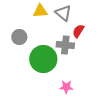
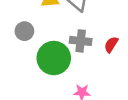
red semicircle: (78, 31) -> (111, 45), moved

